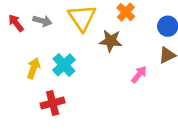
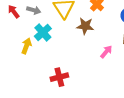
cyan cross: (64, 65) -> (43, 32), moved
red cross: (53, 103) -> (59, 77), moved

